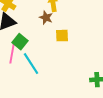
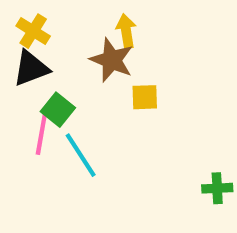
brown star: (46, 18) -> (112, 60), size x1.5

